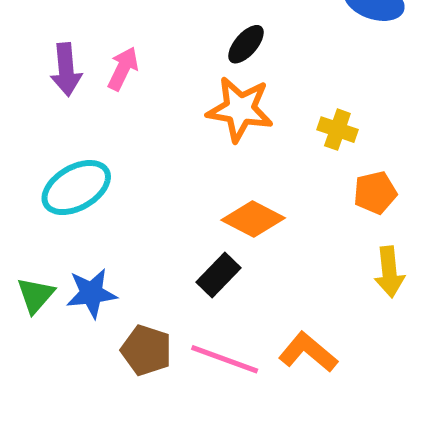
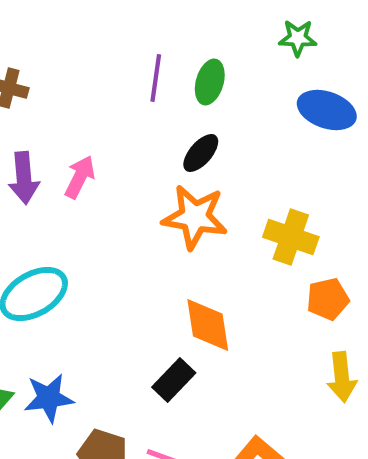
yellow cross: (337, 130) -> (291, 237), size x1.4
orange diamond: (253, 219) -> (208, 325), turned 54

